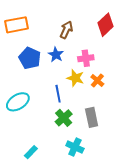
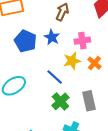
yellow star: (75, 78) -> (72, 61), turned -30
blue line: (58, 94) -> (55, 77), turned -36

